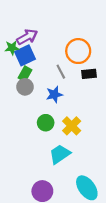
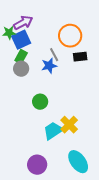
blue star: (54, 94) -> (49, 66), moved
yellow cross: (72, 126) -> (69, 125), moved

